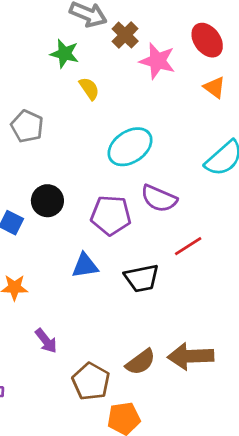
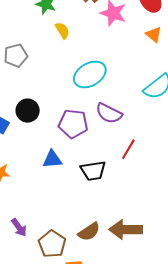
gray pentagon: (27, 126) -> (16, 56), turned 30
red line: (188, 246) -> (128, 149), turned -30
purple arrow: (46, 341) -> (19, 227), moved

